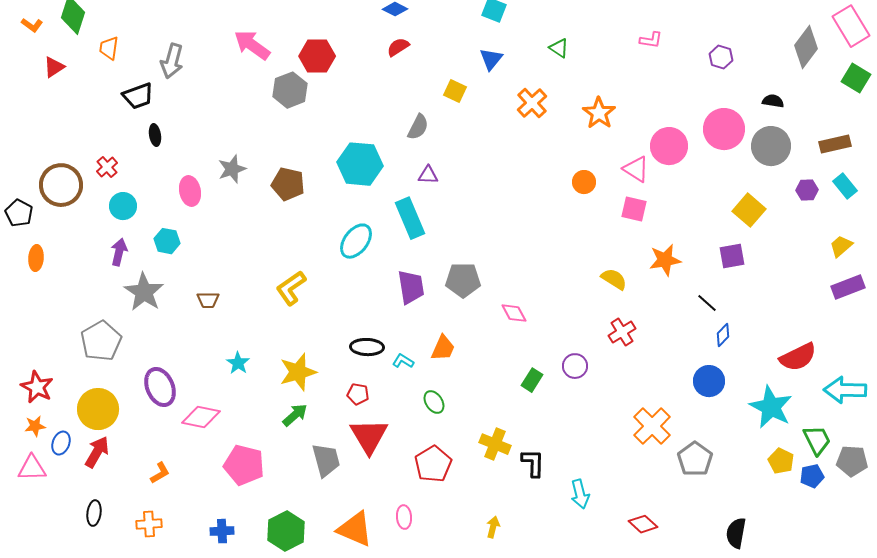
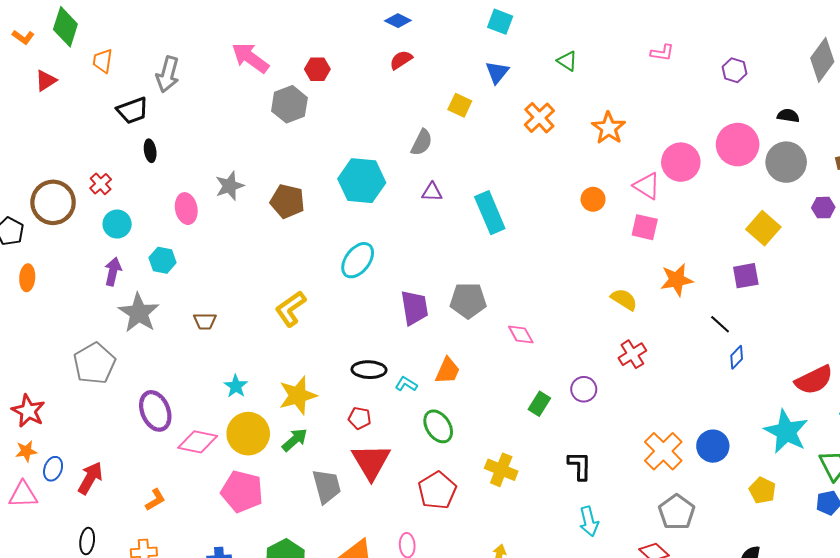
red hexagon: (317, 56) -> (317, 69), size x0.7
cyan rectangle: (410, 218) -> (490, 213), moved
blue circle: (709, 381) -> (713, 446), moved
green ellipse: (434, 402) -> (438, 426), size x1.4
yellow circle: (98, 409) -> (248, 434), moved
gray pentagon: (695, 459) -> (677, 512), moved
yellow pentagon: (781, 461) -> (762, 490), moved
black L-shape: (533, 463) -> (580, 466), moved

